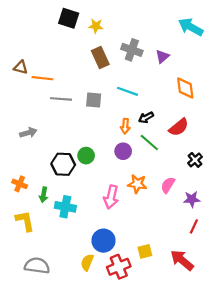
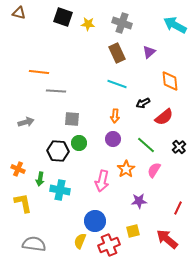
gray cross: (132, 50) -> (122, 23), moved
brown rectangle: (100, 58) -> (117, 53), moved
brown triangle: (21, 67) -> (19, 13), moved
gray square: (94, 100) -> (72, 119), moved
black arrow: (146, 117) -> (143, 103), moved
green line: (149, 142) -> (146, 145), moved
orange star: (137, 184) -> (126, 169), turned 30
purple star: (192, 199) -> (139, 201), moved

